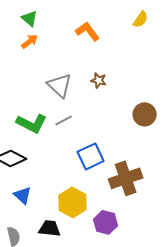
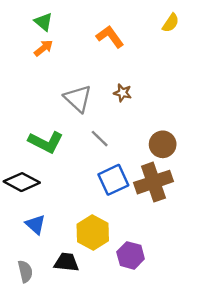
brown circle: (145, 114) -> (163, 144), moved
gray line: (64, 120) -> (100, 139), moved, turned 72
brown cross: (126, 178) -> (153, 182), moved

